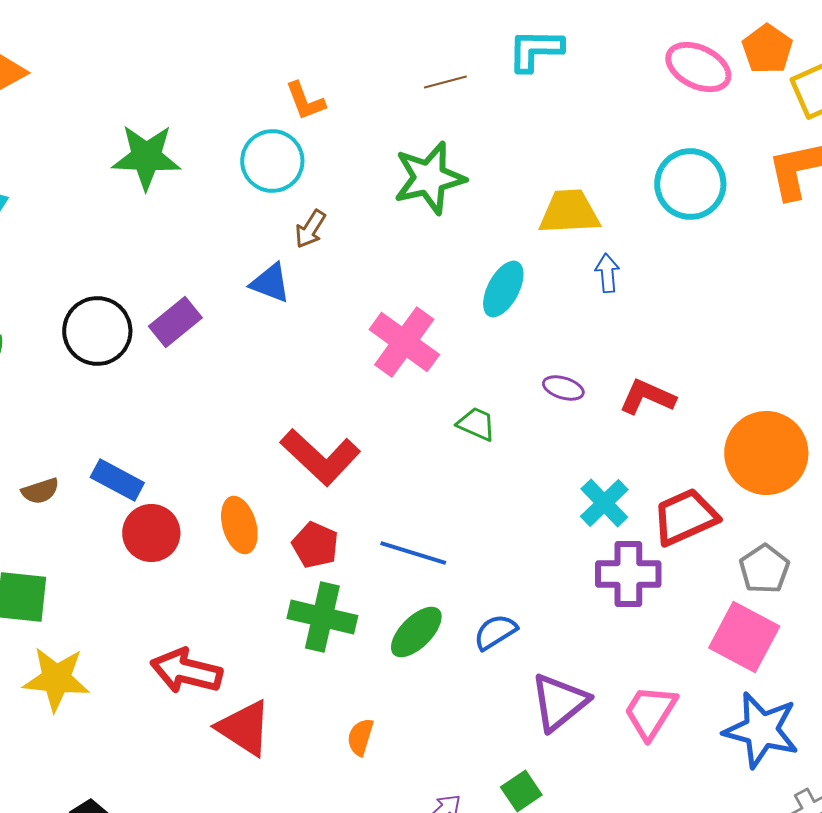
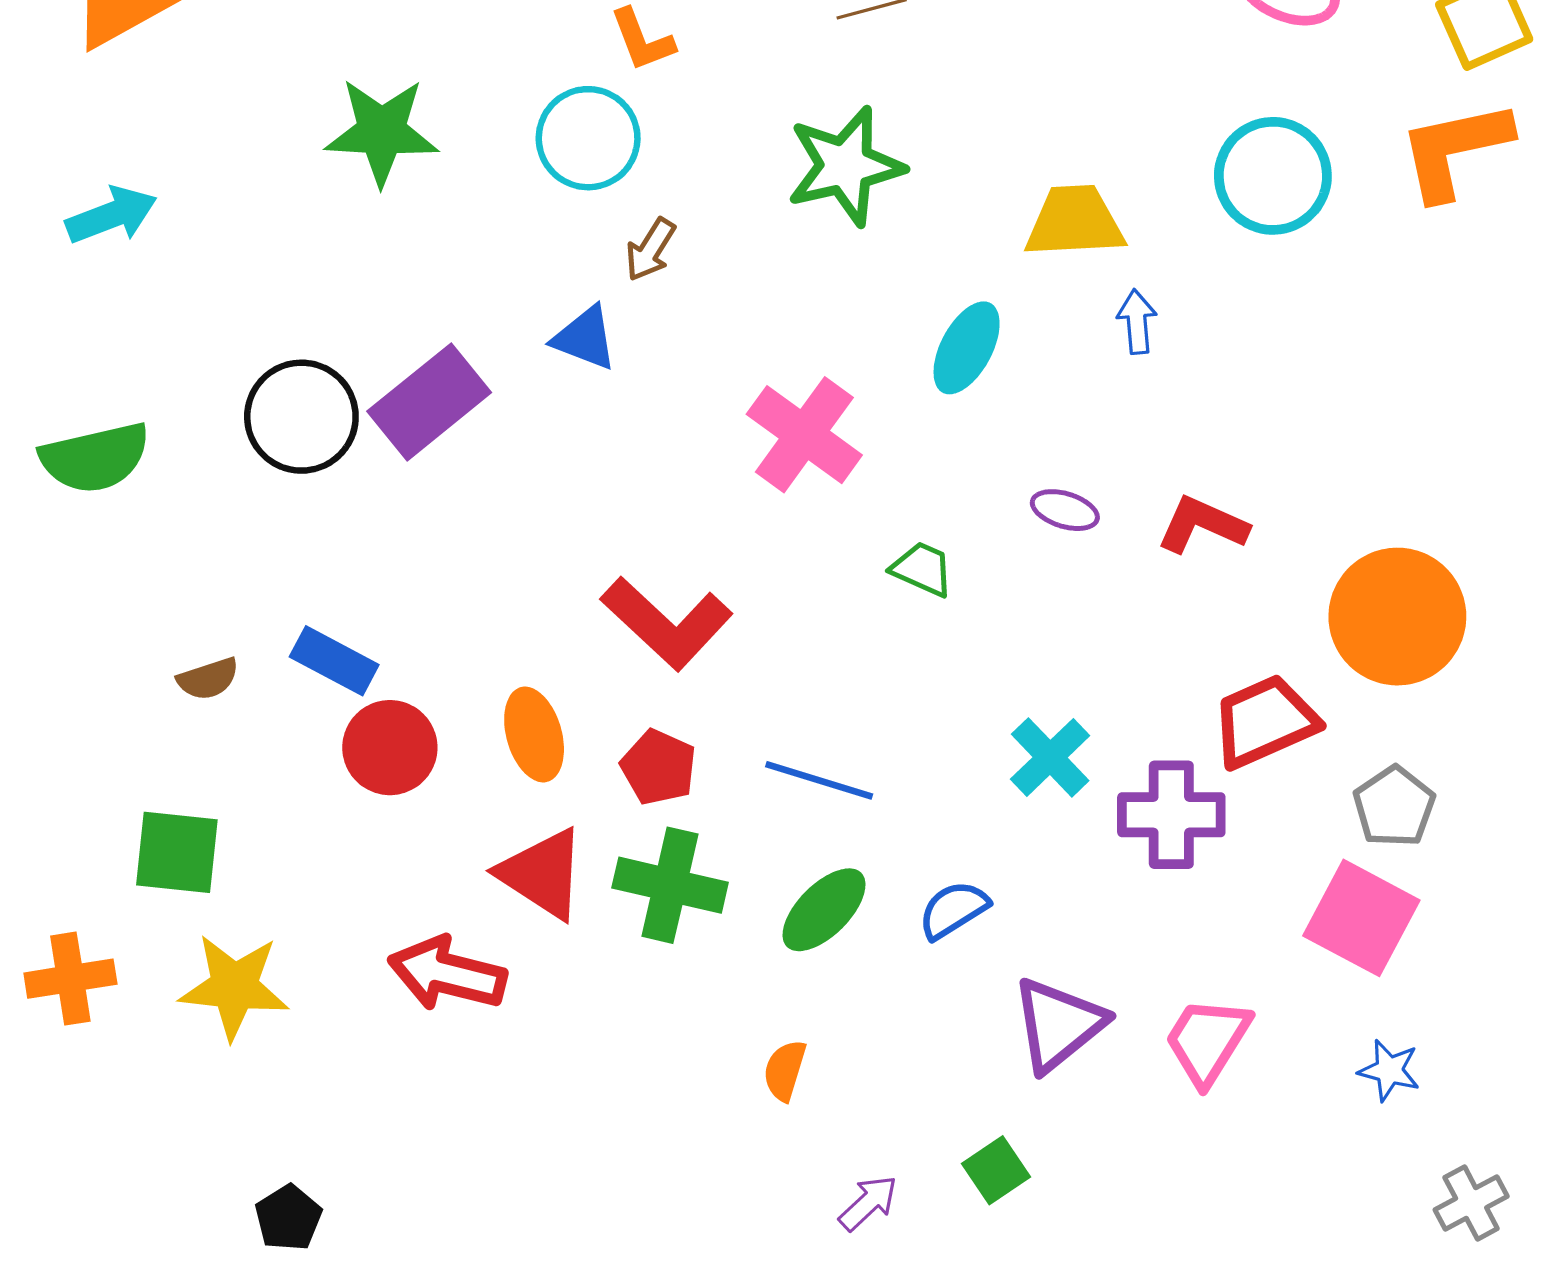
purple rectangle: (175, 322) -> (429, 402), size x1.4
cyan cross: (604, 503) -> (1050, 757), moved
red triangle: (244, 728) -> (542, 874), moved
blue star: (761, 730) -> (1389, 1070), size x0.5
orange semicircle: (360, 737) -> (785, 1070), moved

